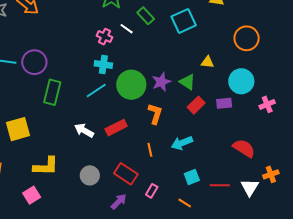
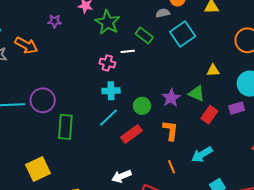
white line: (127, 29) -> (128, 51), turned -32
green circle: (131, 85) -> (142, 106), size x0.6
red rectangle: (116, 128) -> (131, 134), moved
white arrow: (84, 130) -> (121, 176), moved, turned -42

